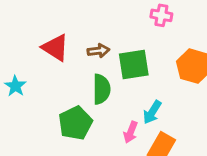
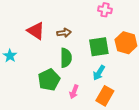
green square: (134, 65) -> (99, 47), moved
pink arrow: (131, 132) -> (74, 92), moved

